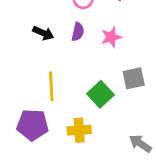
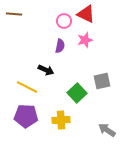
black arrow: (43, 33) -> (46, 70), moved
pink star: (111, 37) -> (85, 40), moved
yellow line: (51, 86) -> (27, 87), moved, turned -60

